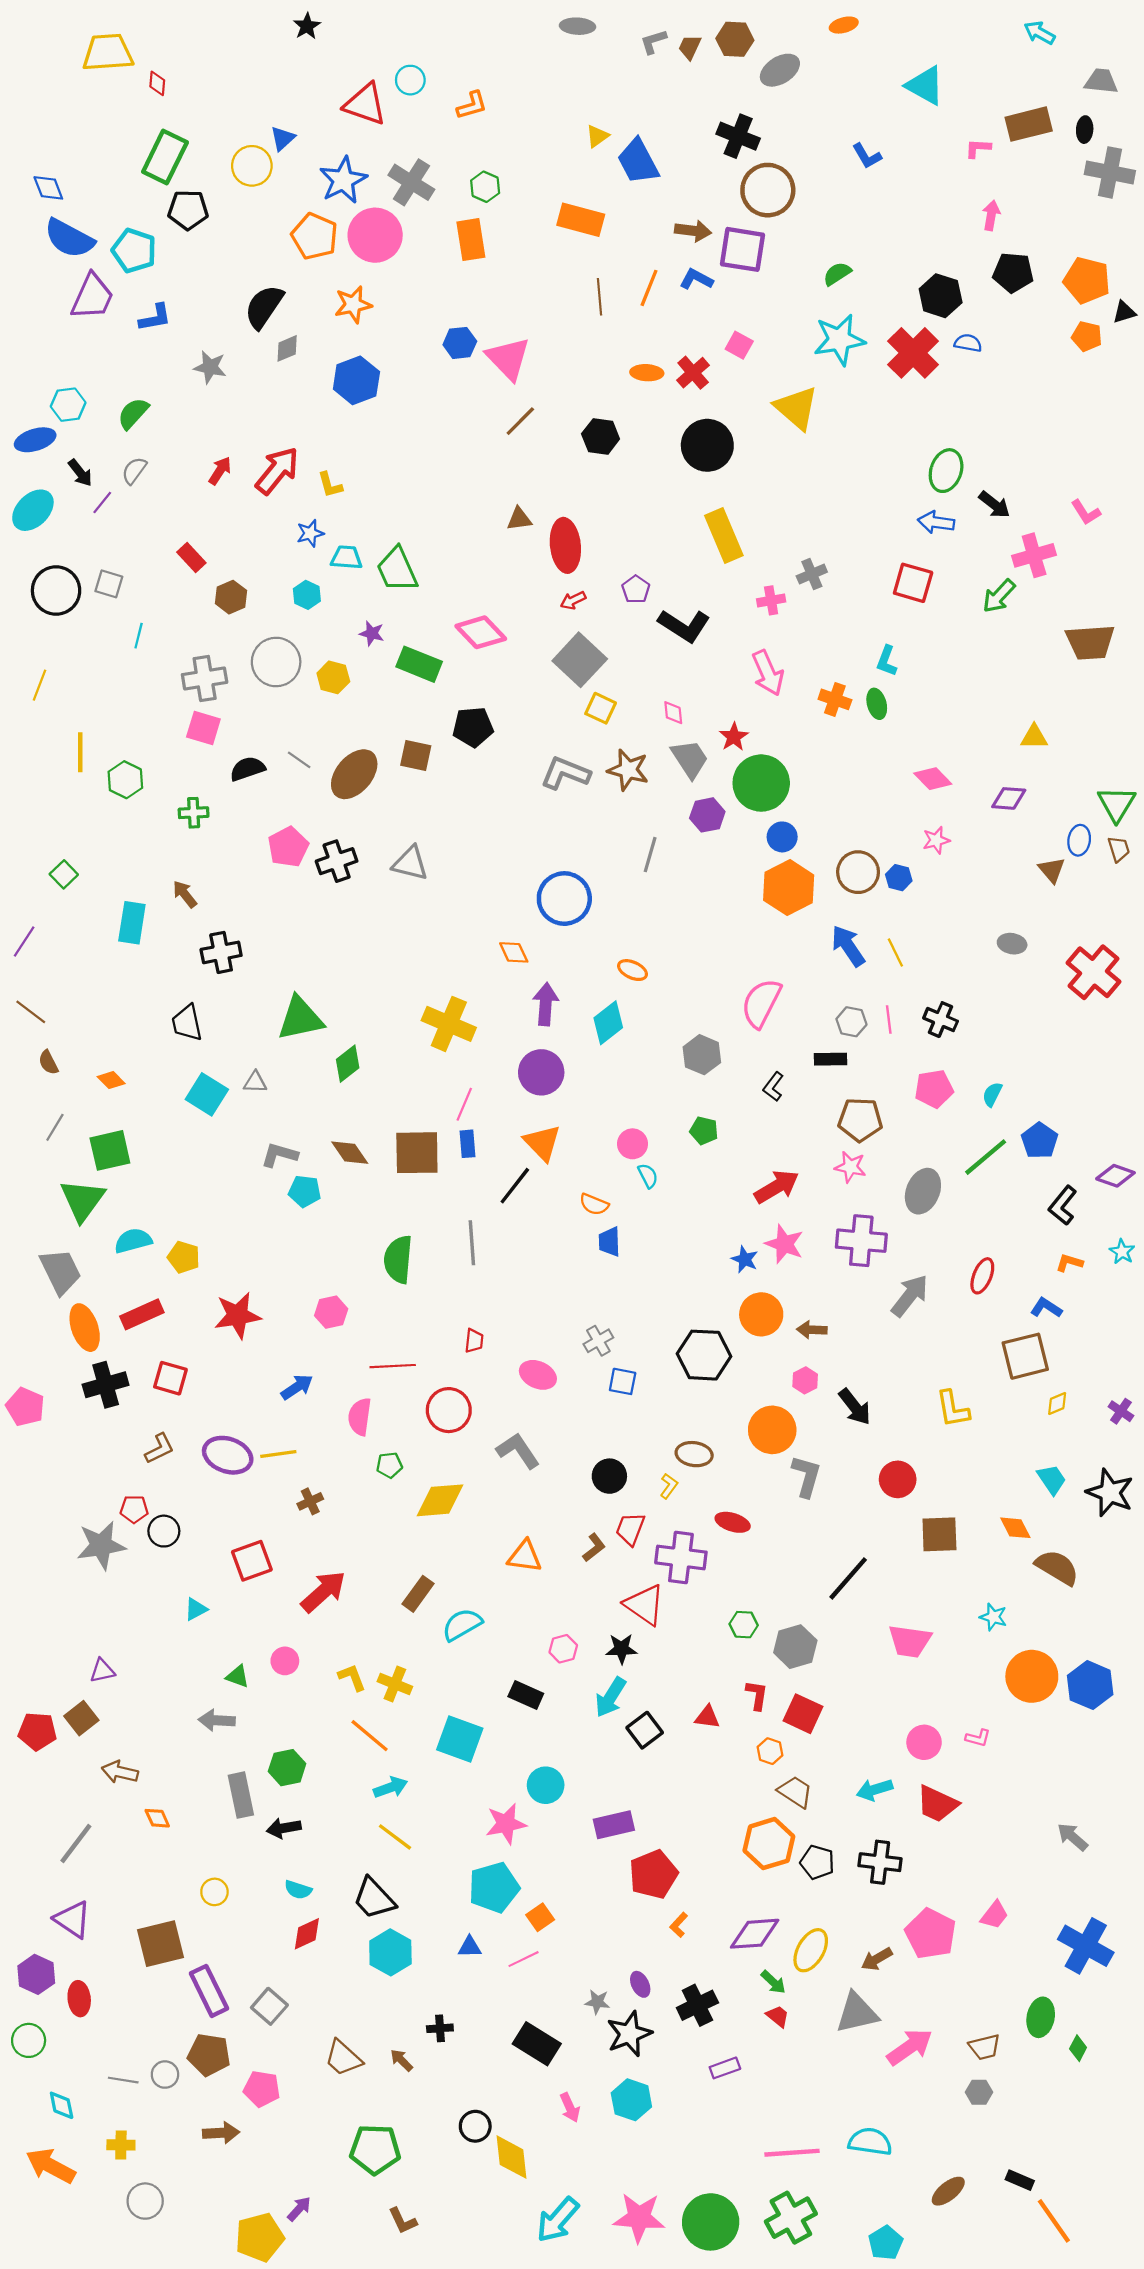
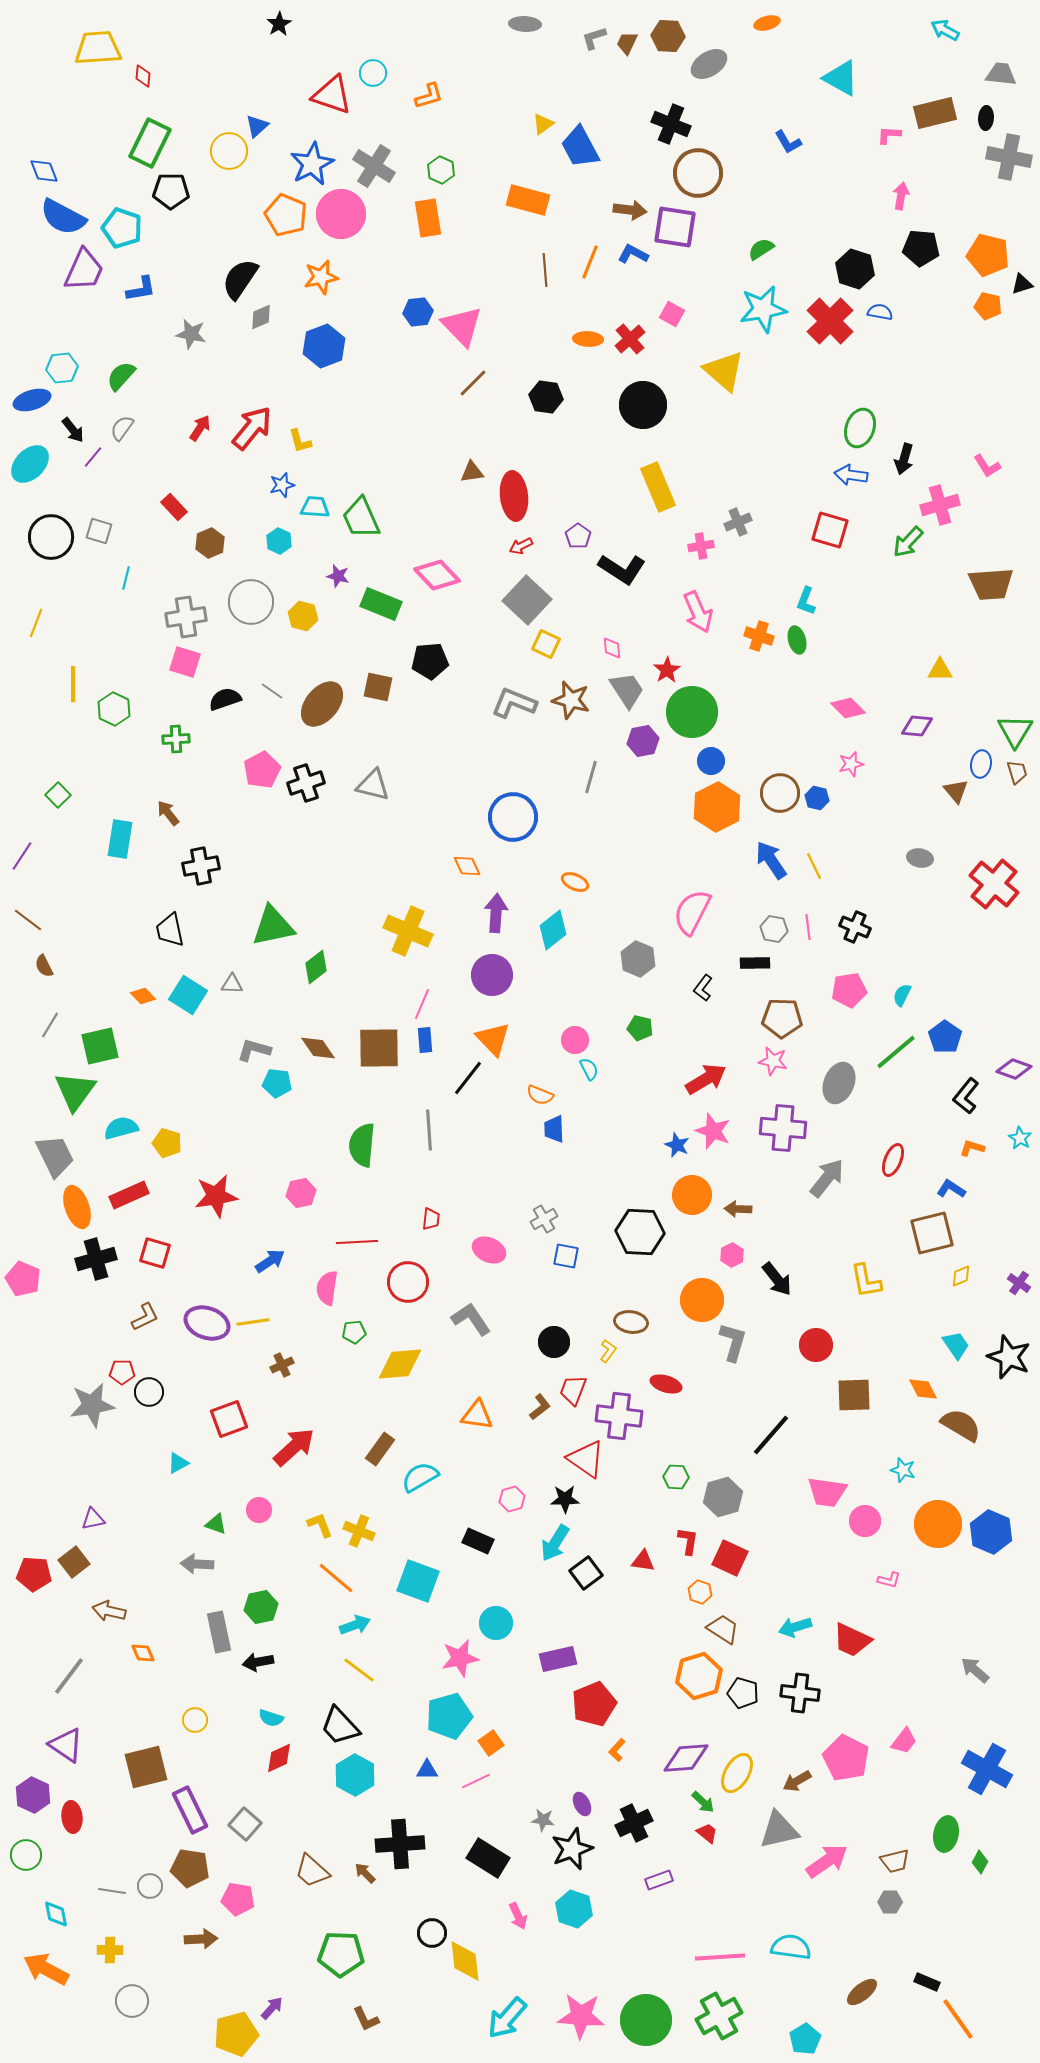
black arrow: (994, 505) -> (904, 459), turned 68
orange diamond: (111, 1080) -> (143, 996), moved
pink circle: (924, 1742) -> (865, 1521), moved
black cross: (440, 2028) -> (400, 1844), size x2.0

